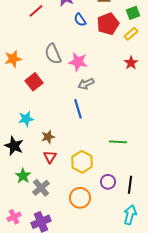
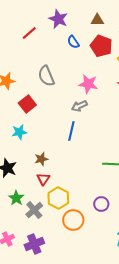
red pentagon: (108, 24) -> (101, 46), turned -30
pink star: (78, 62) -> (88, 84), moved
blue line: (78, 109) -> (71, 131), turned 30
cyan star: (26, 119) -> (19, 132), moved
yellow hexagon: (82, 162) -> (58, 198), moved

